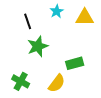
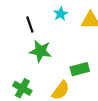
green star: (38, 46) -> (40, 51), turned 30

